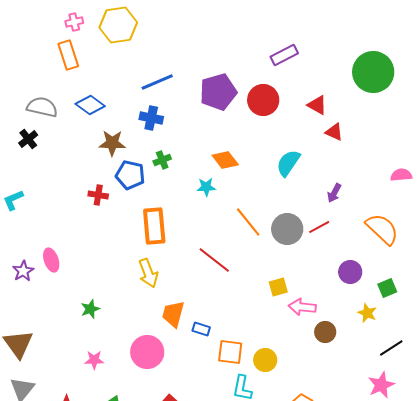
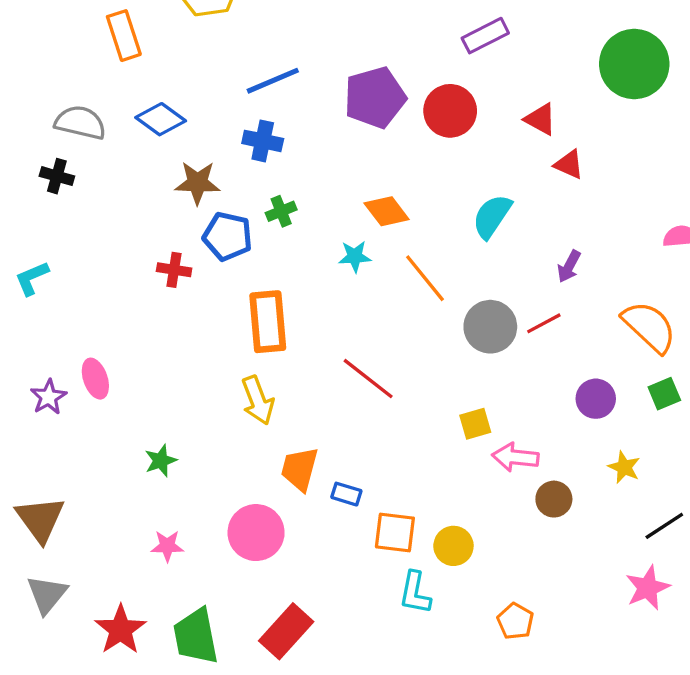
black cross: (28, 139) -> (57, 176), turned -36
orange line: (248, 222) -> (425, 278), moved
green square: (387, 288) -> (664, 394), moved

